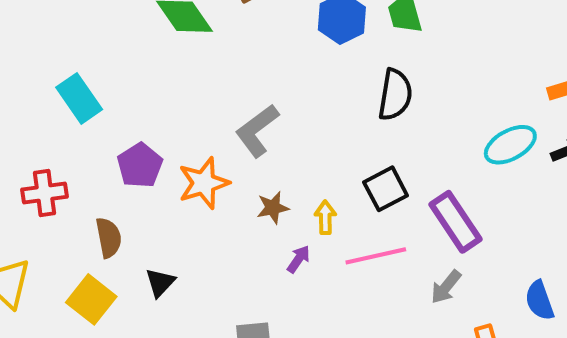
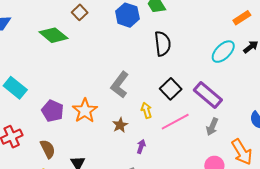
gray L-shape: (257, 131) -> (120, 85), moved
brown star: (273, 208) -> (120, 125), moved
purple arrow: (299, 259) -> (141, 146), moved

